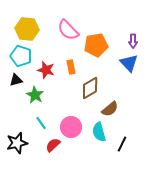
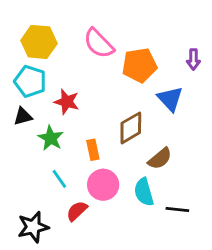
blue triangle: (129, 63) -> (170, 99), moved
orange rectangle: (71, 67) -> (93, 150), moved
black star: (17, 143) -> (33, 227), moved
black line: (122, 144) -> (177, 210), turned 70

